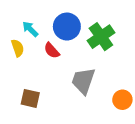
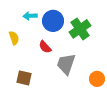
cyan arrow: (30, 29) -> (30, 16), moved, turned -48
red semicircle: (52, 50) -> (45, 47), moved

